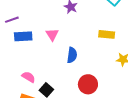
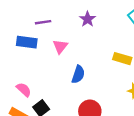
purple line: (12, 20) -> (43, 22), moved

